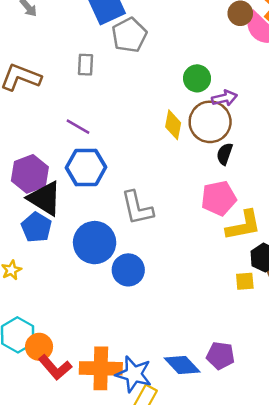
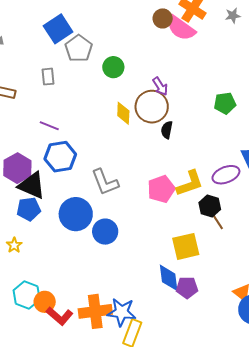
green circle: (197, 78) -> (113, 67), moved
purple arrow: (225, 98) -> (160, 86), turned 78
pink pentagon: (219, 198) -> (161, 189), moved
blue pentagon: (36, 227) -> (29, 209), turned -30
yellow square: (245, 281) -> (186, 246), moved, size x1.8
blue diamond: (182, 365) -> (169, 278), moved, turned 44

